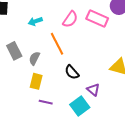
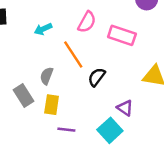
pink rectangle: (97, 18) -> (122, 35), moved
gray rectangle: (14, 51) -> (24, 95), moved
black semicircle: (72, 72) -> (97, 77), moved, turned 84

